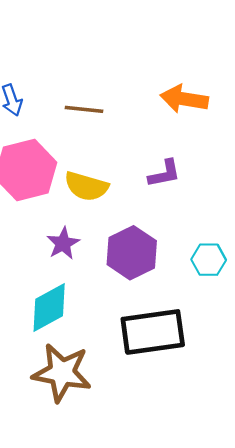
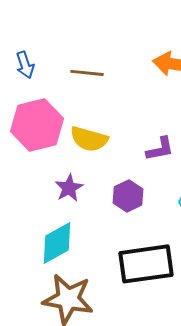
purple L-shape: (164, 174) -> (160, 149), moved
purple hexagon: (132, 253) -> (128, 196), size x0.7

